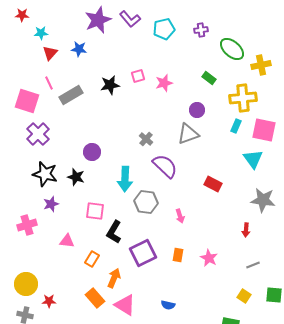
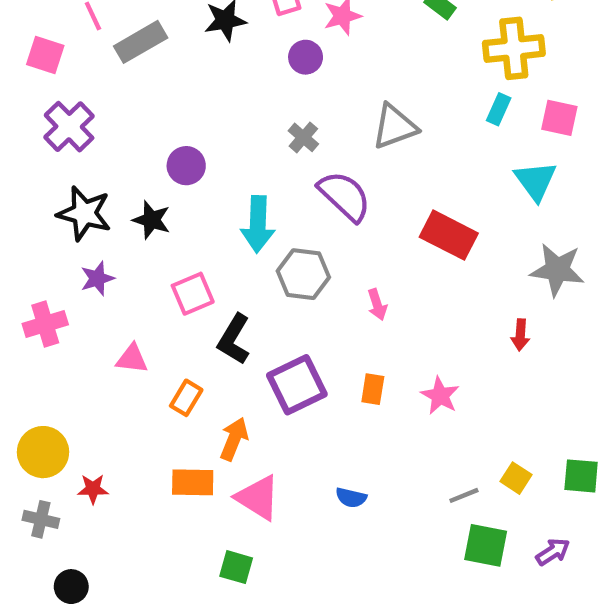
pink square: (27, 101) -> (45, 55), size x0.7
purple circle: (197, 110) -> (306, 57), moved
pink square: (264, 130) -> (559, 118), size x0.7
red rectangle: (213, 184) -> (449, 235), size x1.4
pink square: (95, 211) -> (193, 294), turned -30
gray line: (253, 265) -> (464, 495), moved
orange rectangle: (95, 298) -> (193, 482), turned -48

